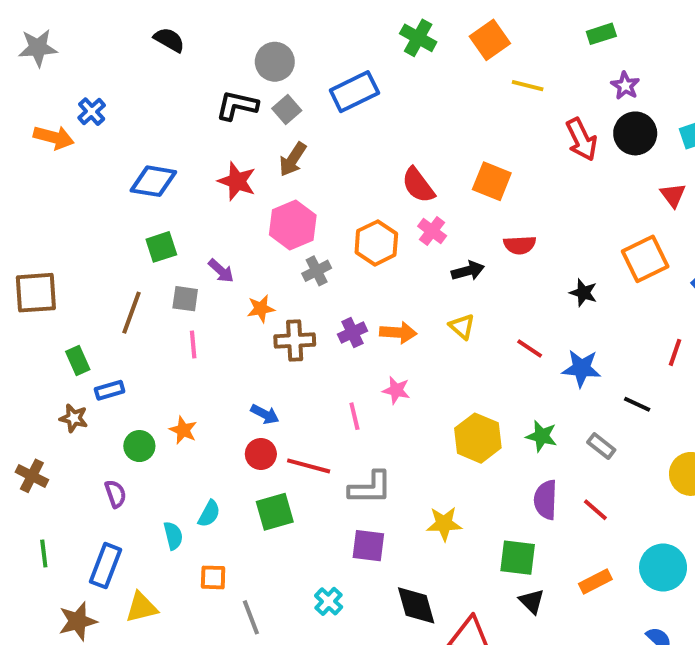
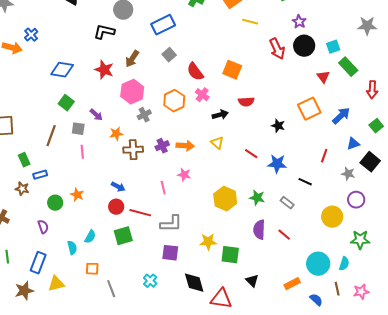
gray square: (287, 110) -> (169, 55), moved
green square: (161, 247) -> (66, 103), turned -35
green square: (518, 558) -> (230, 255), moved
orange rectangle: (595, 581) -> (292, 284), moved

